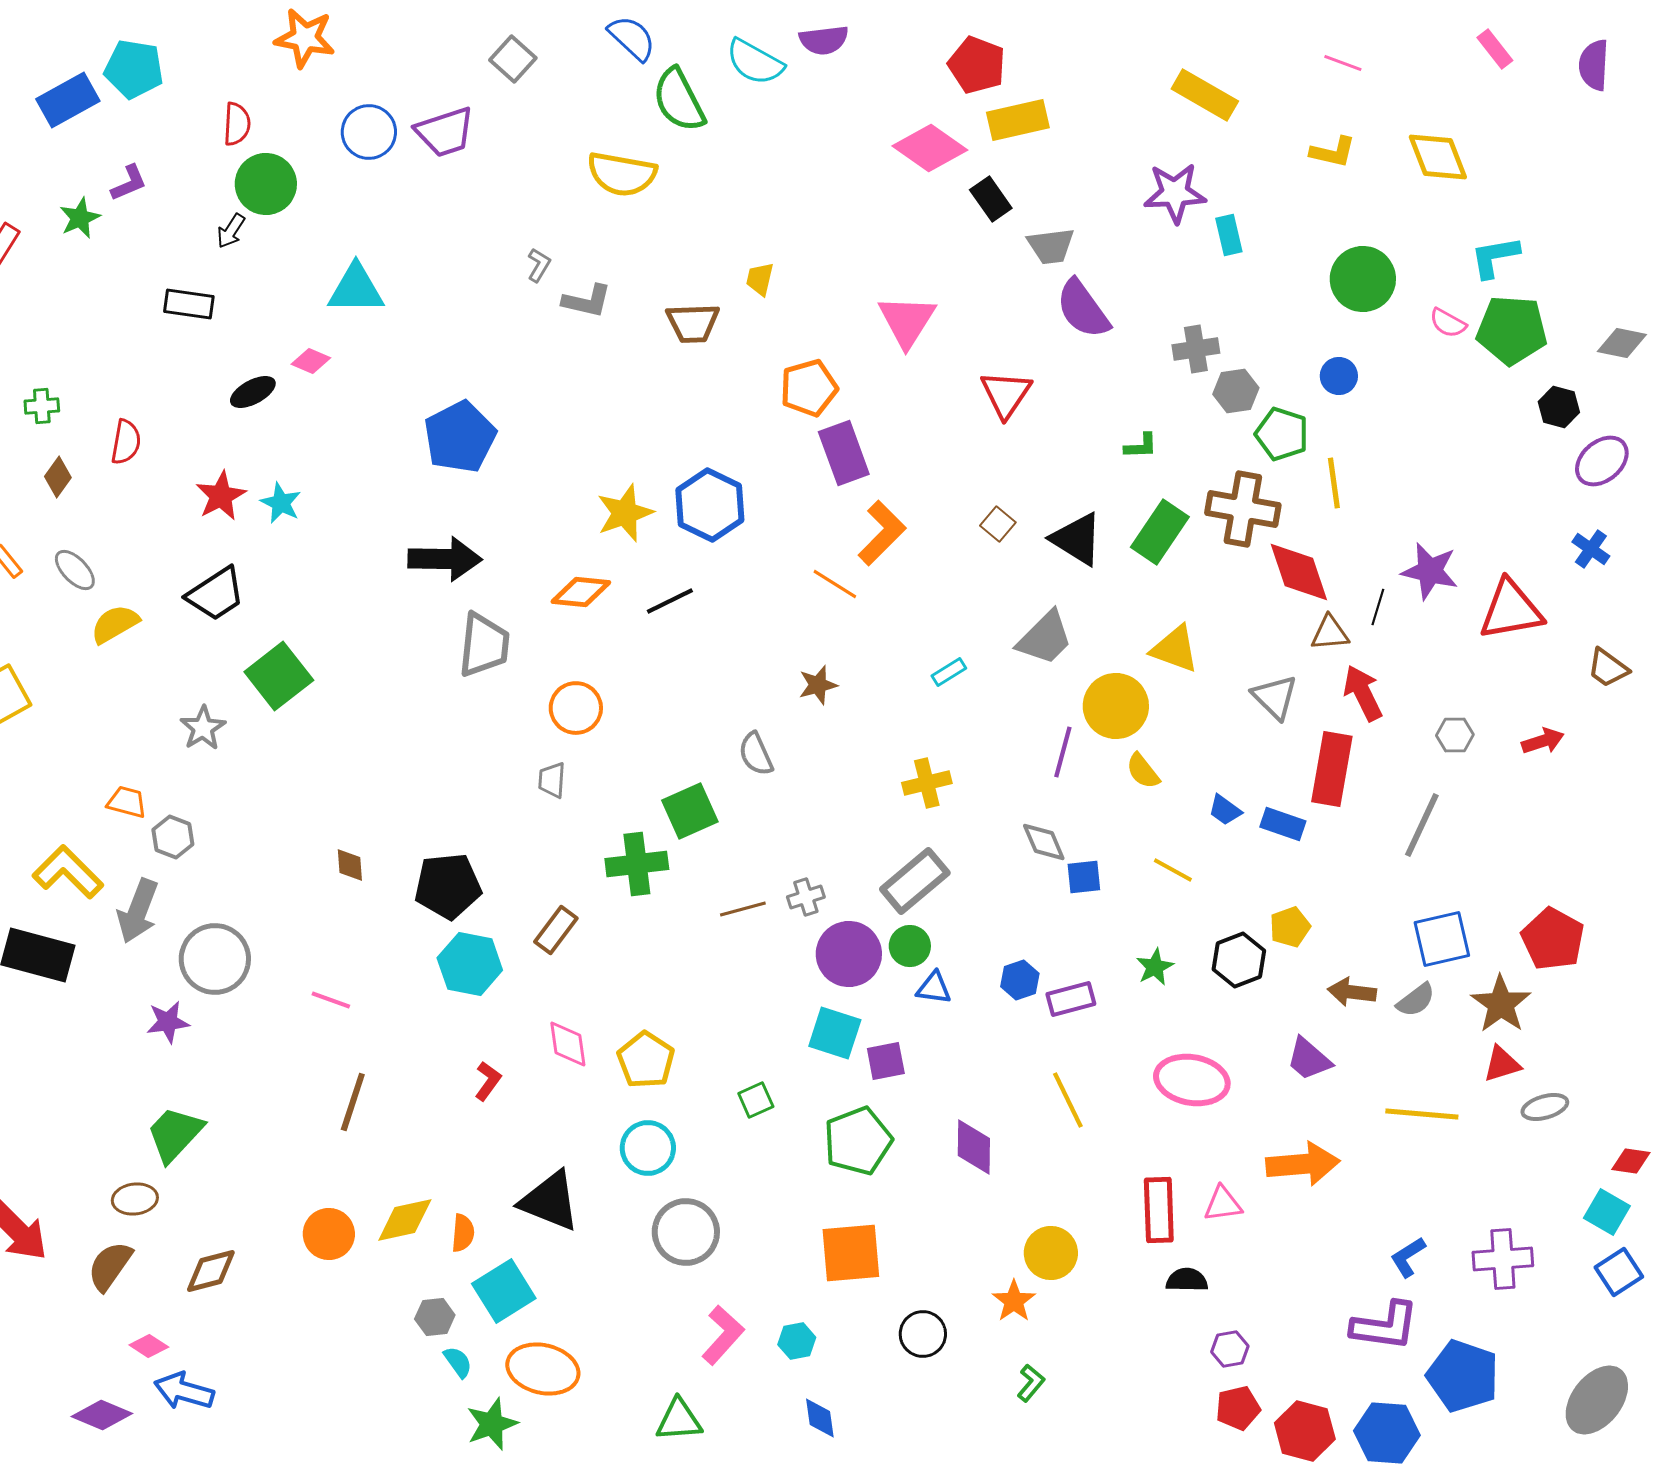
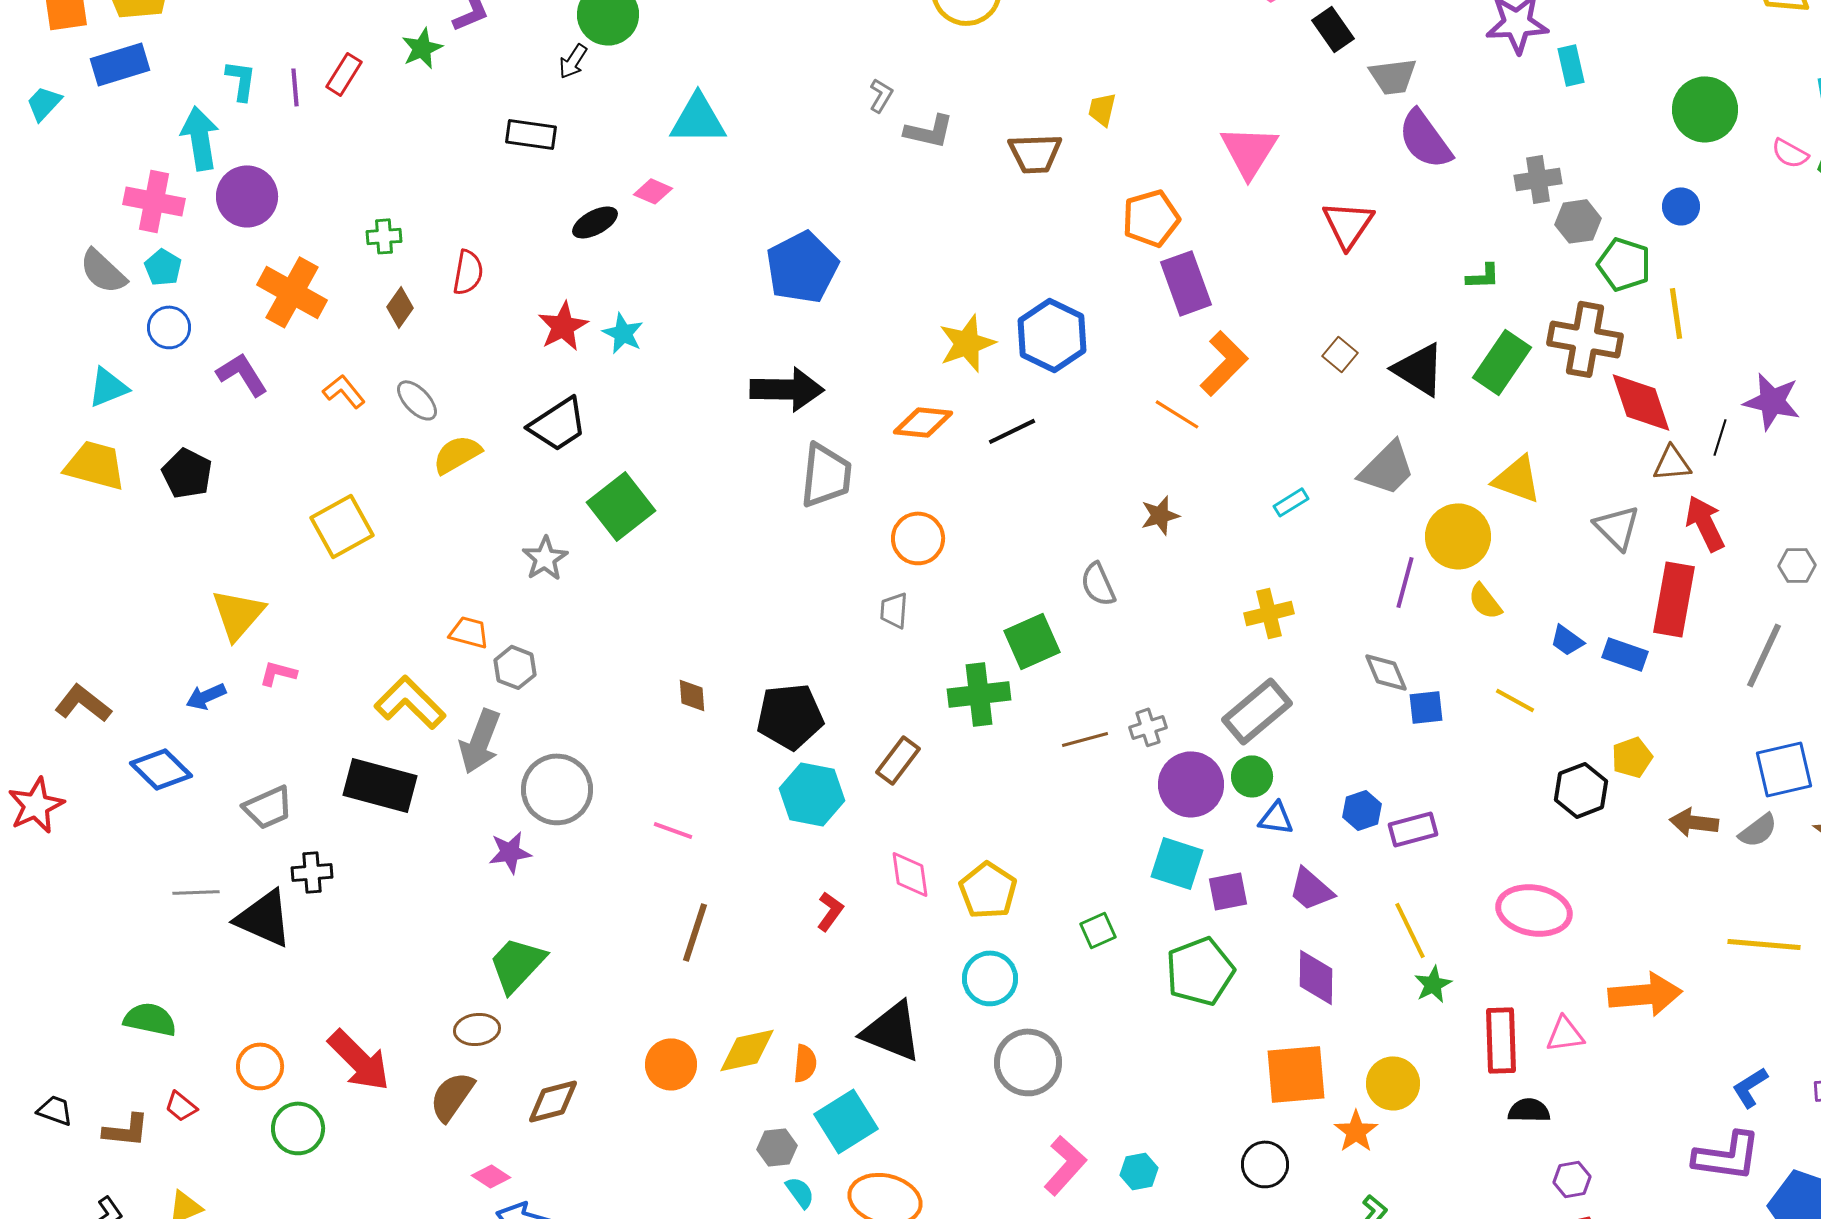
green star: (1155, 967) -> (1433, 984), moved
purple trapezoid: (1309, 1059) -> (1311, 889), moved
orange square: (851, 1253) -> (1296, 1074), moved

